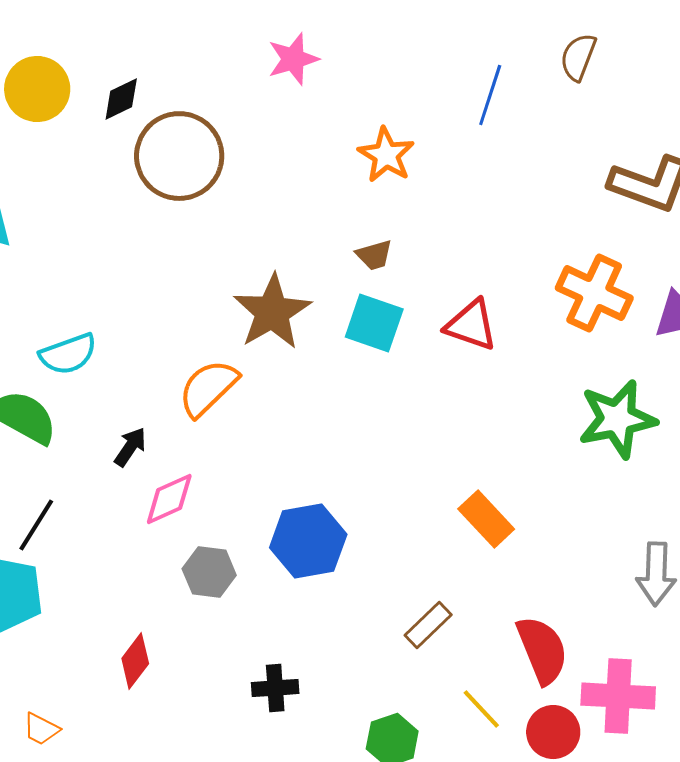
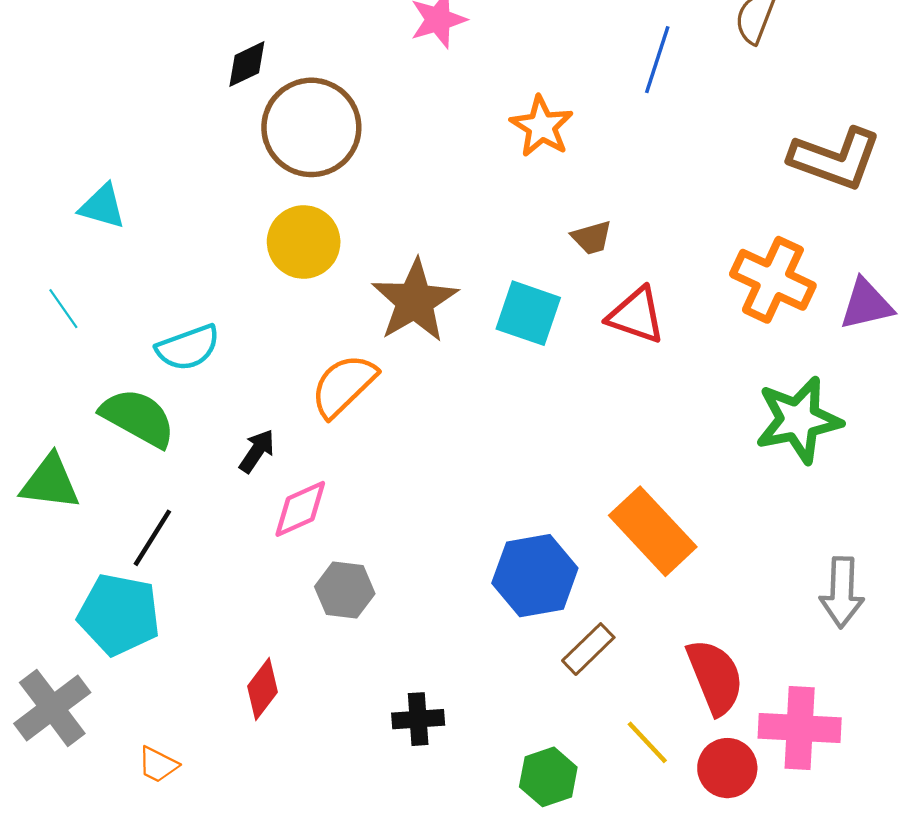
yellow circle: (37, 89) -> (304, 242), moved
brown trapezoid: (374, 255) -> (592, 238), moved
orange rectangle: (486, 519) -> (653, 531), size x1.4
blue hexagon: (308, 541) -> (535, 576), moved

